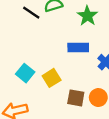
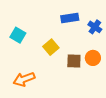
cyan square: (25, 73) -> (18, 35), moved

